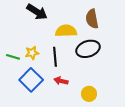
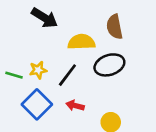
black line: (55, 57) -> (67, 75), turned 42

